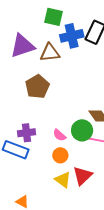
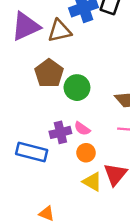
green circle: (82, 130) -> (77, 88), moved
purple cross: (26, 133) -> (60, 132), moved

